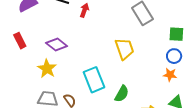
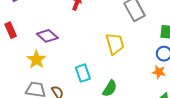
cyan rectangle: (94, 80) -> (83, 73), size x0.7

